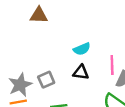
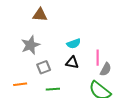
gray star: (20, 85) -> (30, 45), moved

